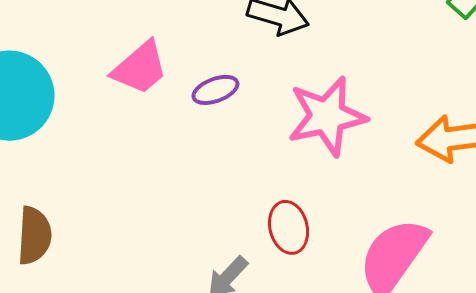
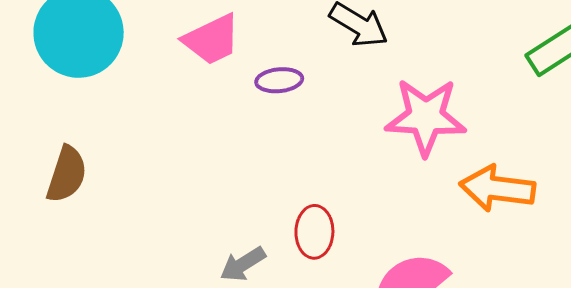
pink star: (327, 116) -> (426, 117), moved

